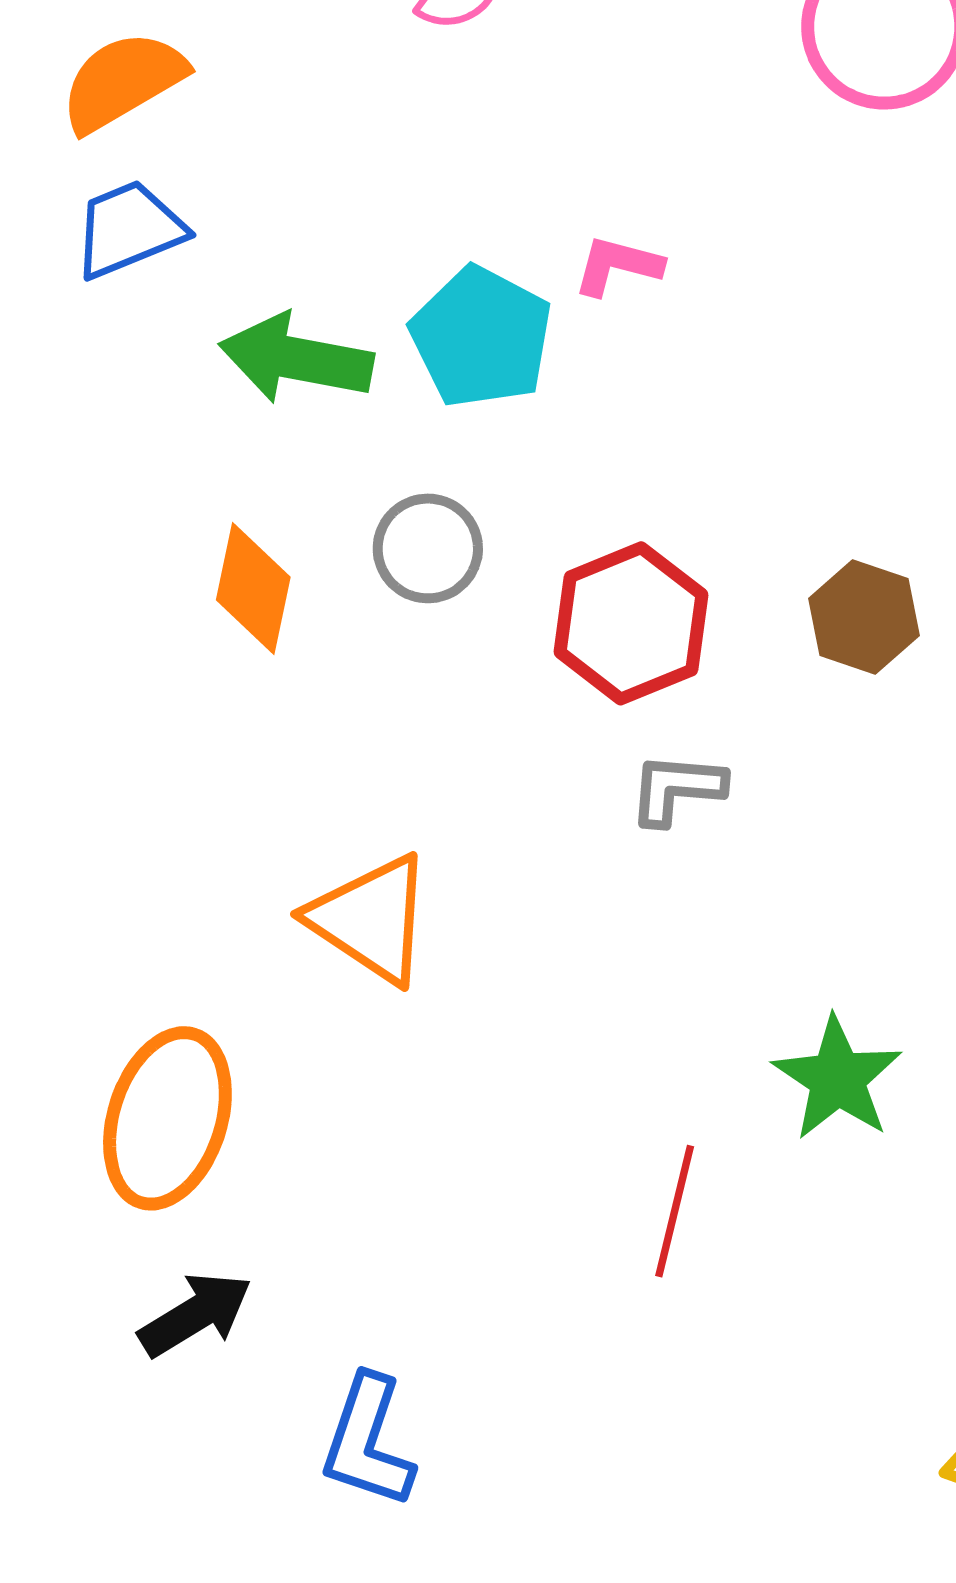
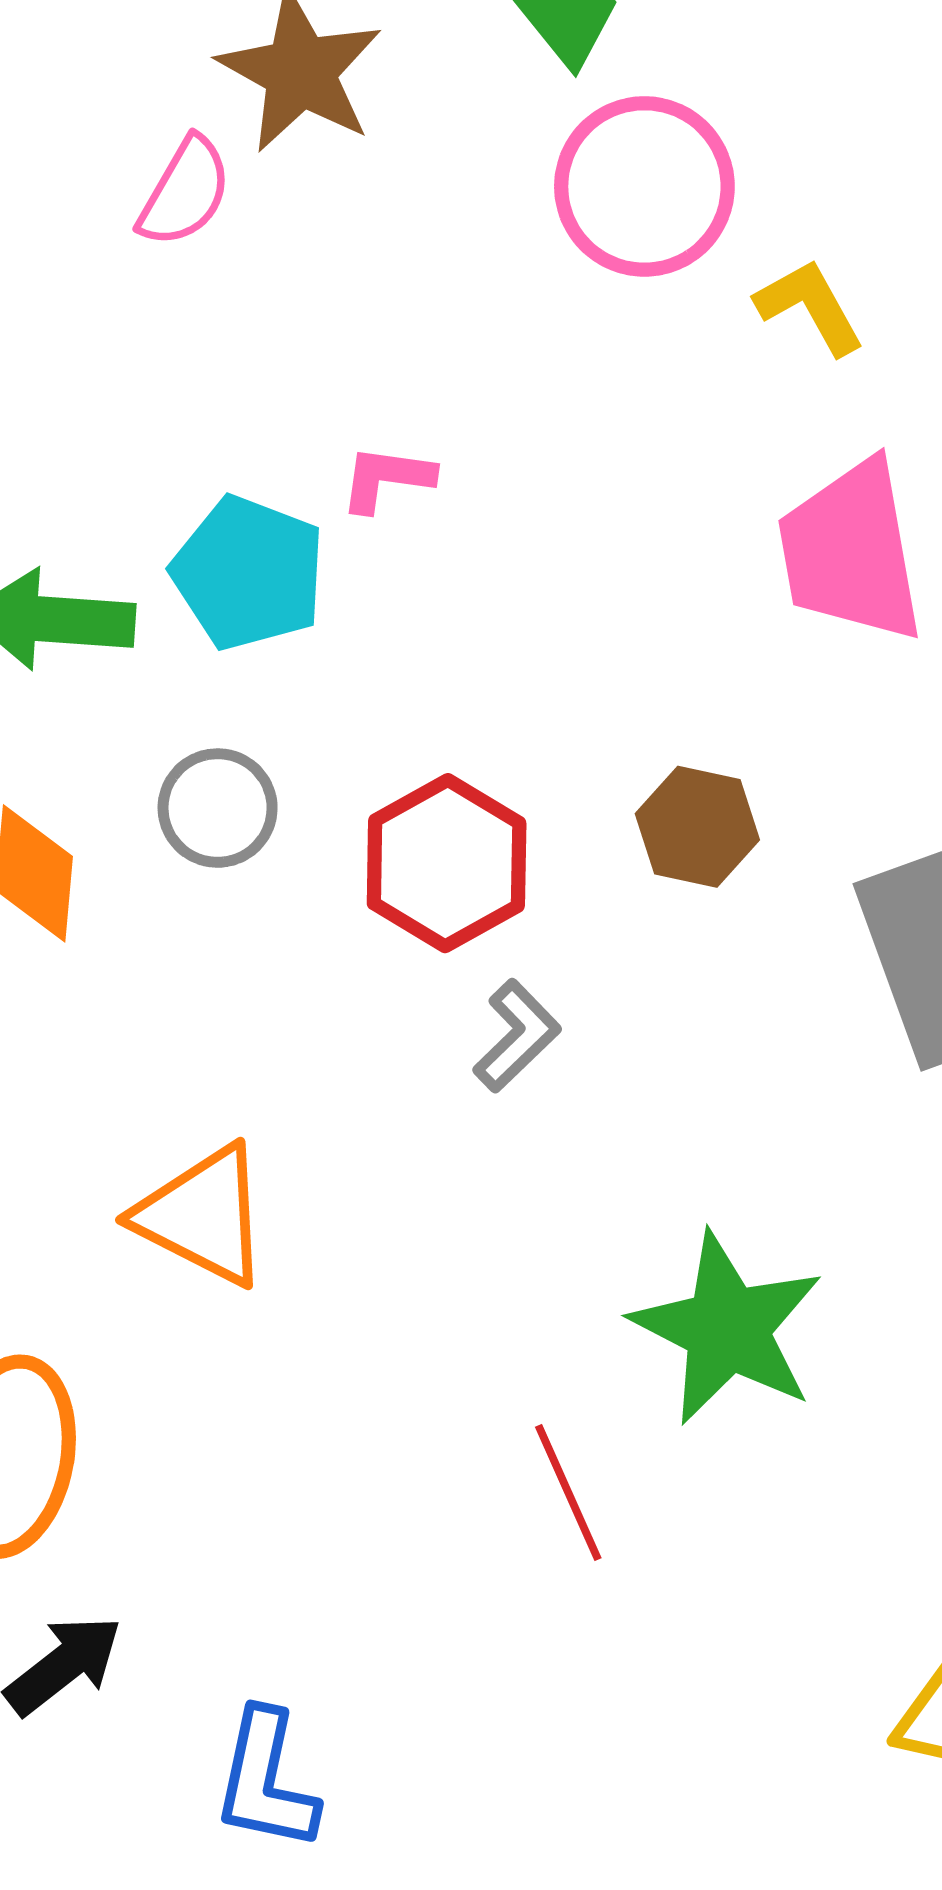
gray L-shape: (677, 789) -> (517, 1036), turned 138
green star: (837, 1078) -> (727, 1329), size x1.4
red line: (675, 1211) -> (568, 1493), turned -31

